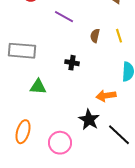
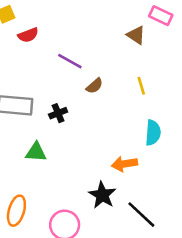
brown semicircle: (95, 36) -> (94, 86), moved, turned -144
black cross: (72, 63) -> (58, 113), moved, turned -32

